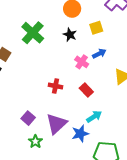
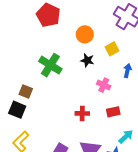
blue arrow: (99, 54) -> (127, 71), moved, turned -40
red rectangle: (86, 90) -> (113, 112), turned -48

